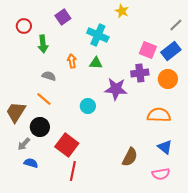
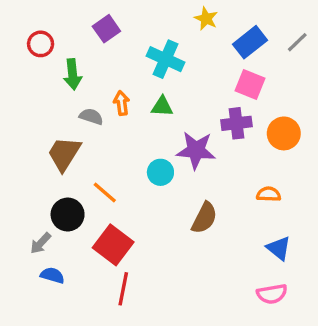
blue rectangle: (171, 51) -> (250, 42), moved
gray semicircle: (49, 76) -> (91, 117), moved
orange line: (44, 99) -> (105, 193), moved
cyan circle: (88, 106) -> (160, 172), moved
brown trapezoid: (16, 112) -> (64, 154), moved
orange semicircle: (159, 115) -> (269, 194), size x0.6
brown semicircle: (130, 157) -> (204, 218), moved

